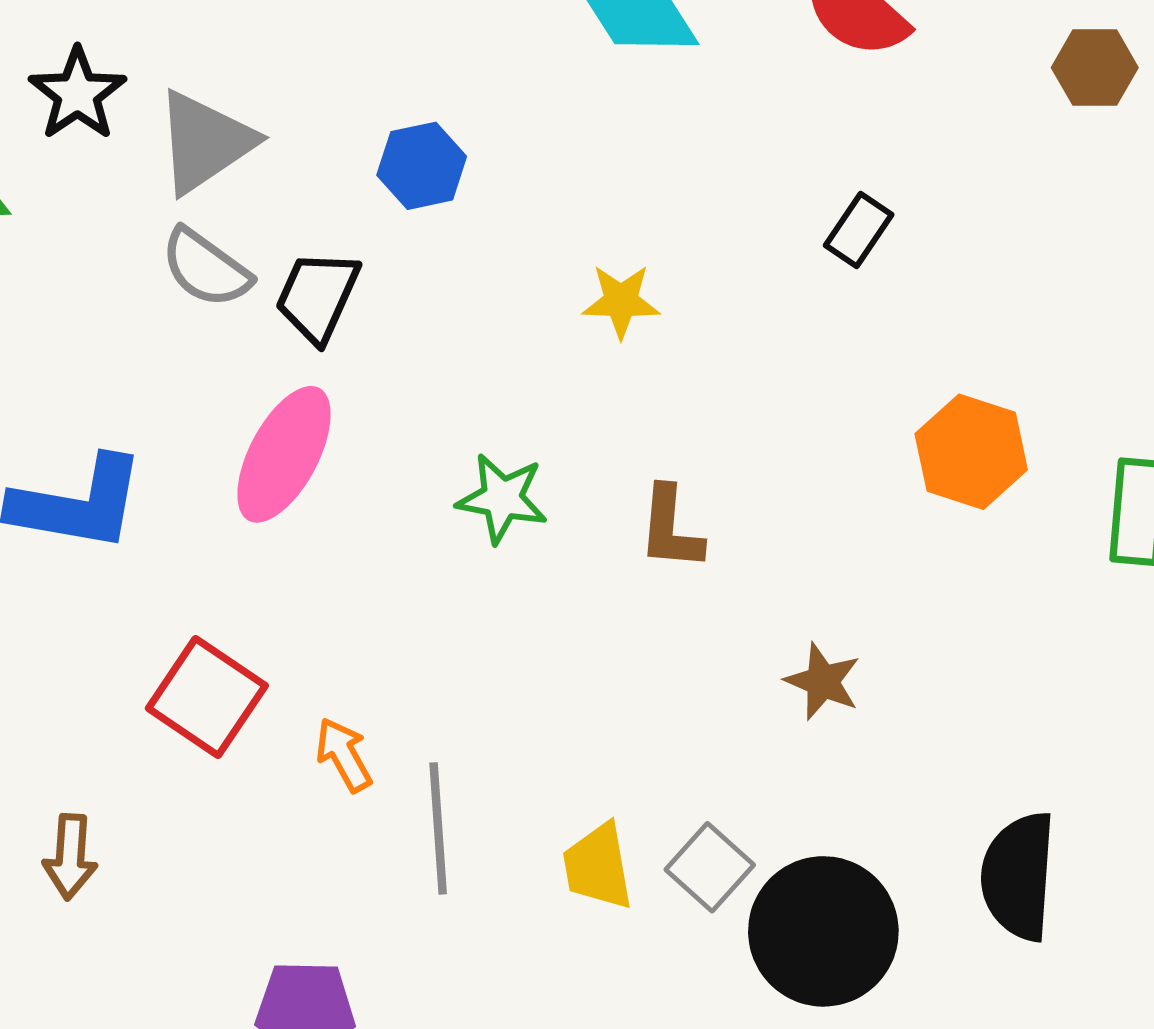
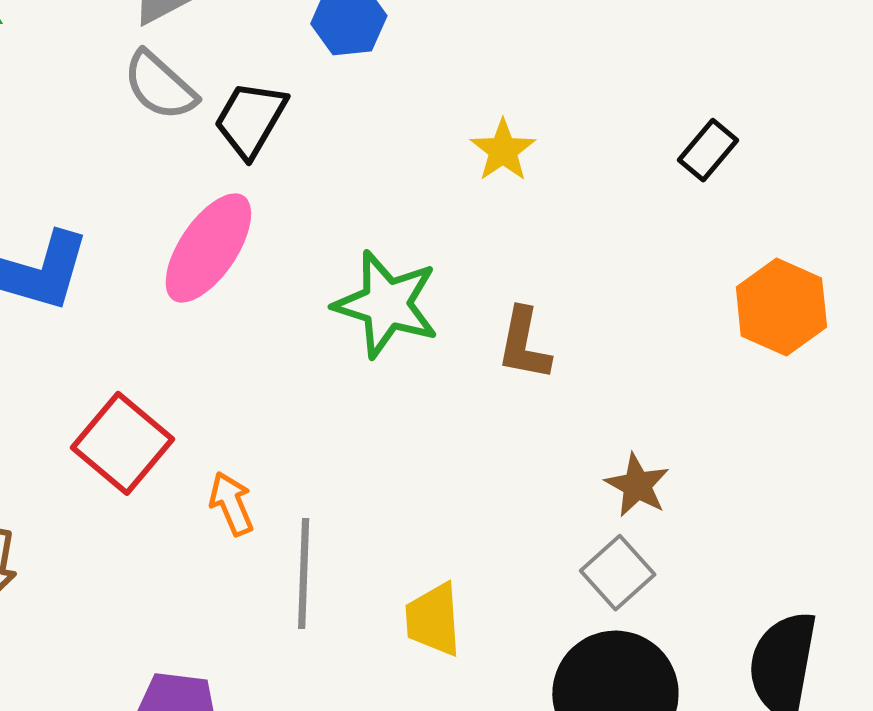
black rectangle: (859, 230) -> (708, 150), moved
yellow star: (621, 301) -> (503, 150), turned 30
green star: (502, 498) -> (386, 304), size x1.4
gray square: (710, 867) -> (618, 573), moved

